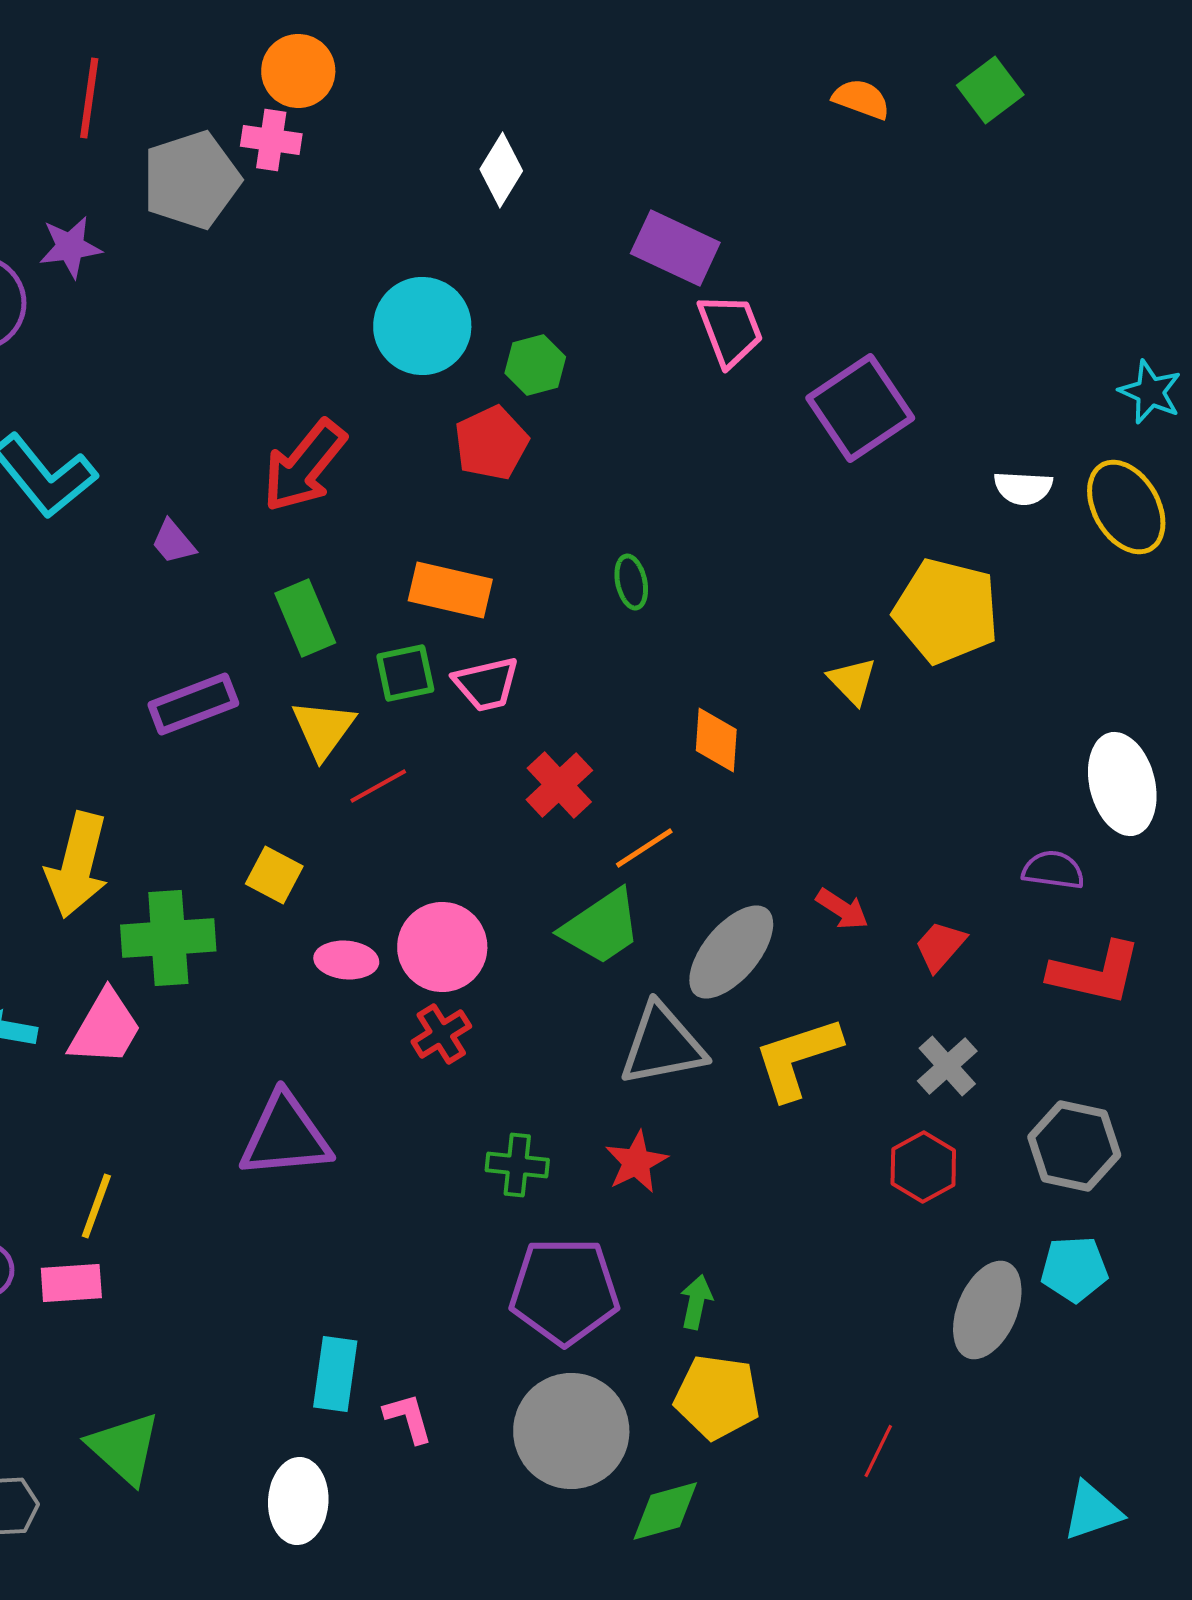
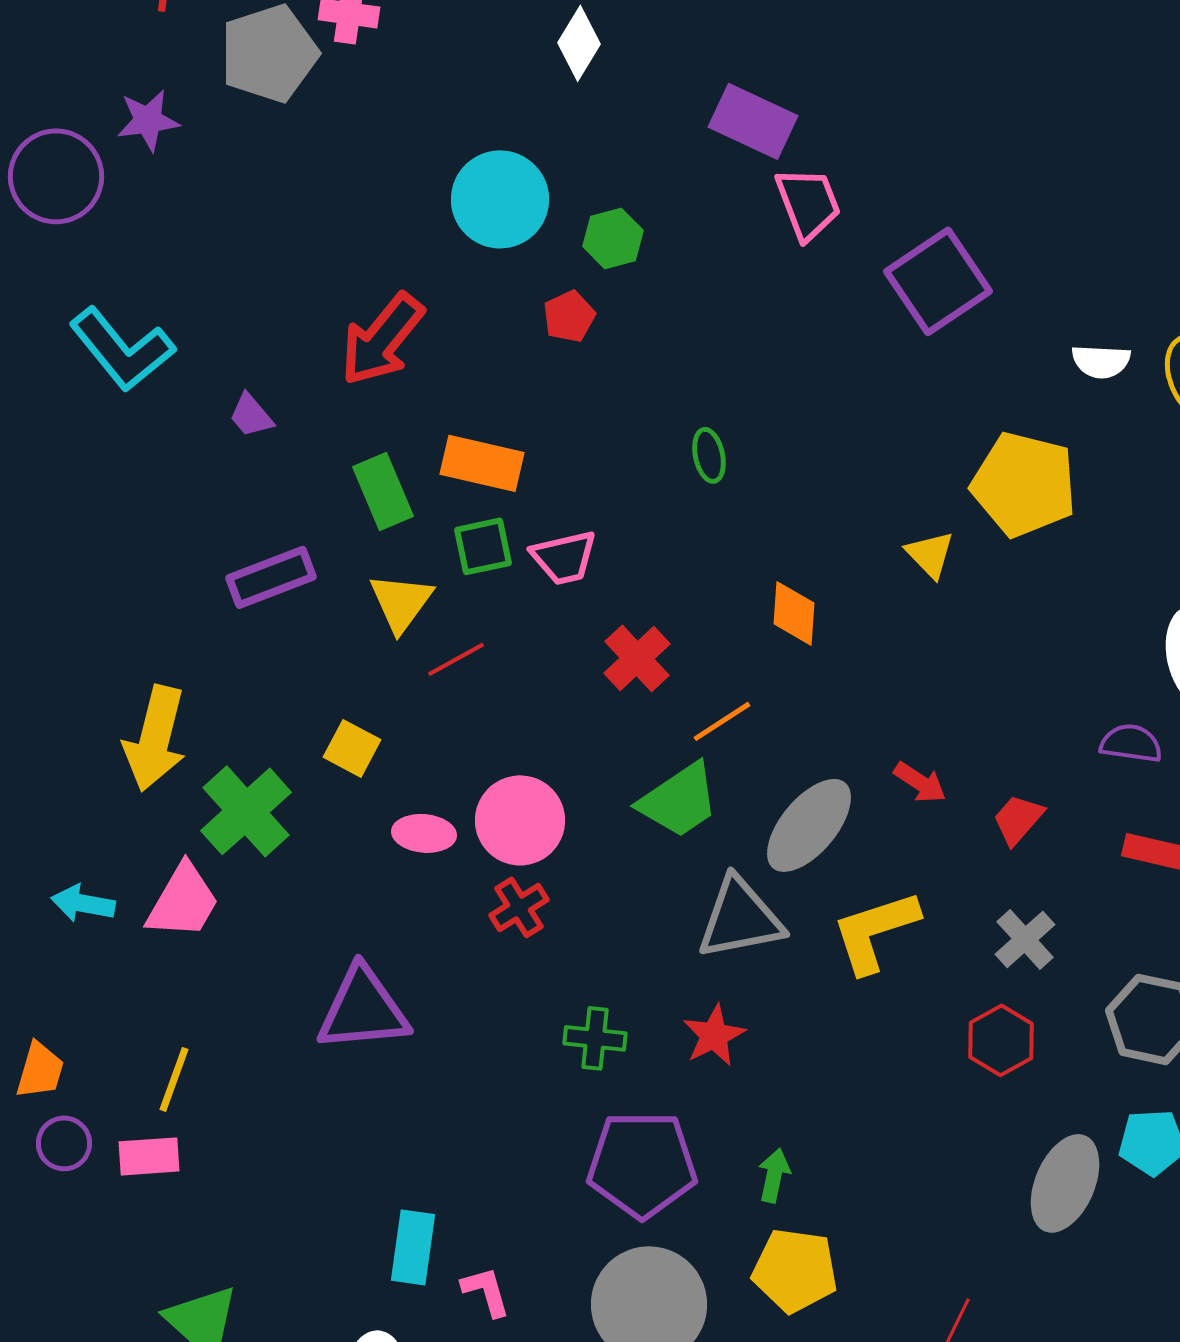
red pentagon: (491, 443) -> (569, 316), size x0.7
orange rectangle: (450, 590) -> (482, 463), moved
green cross: (168, 938) -> (246, 811), turned -38

